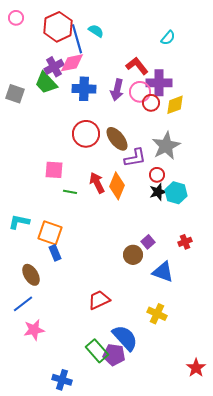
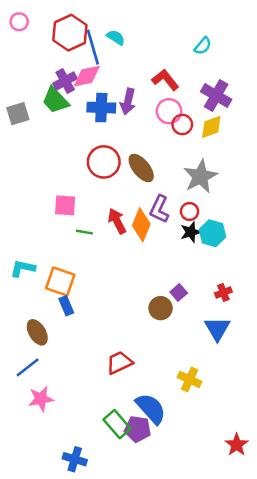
purple cross: (159, 83) -> (216, 95), moved, turned 30
purple arrow: (117, 90) -> (128, 102), moved
gray square: (15, 94) -> (18, 114), turned -36
purple L-shape: (135, 158) -> (159, 209), moved, turned 125
blue triangle: (163, 272) -> (217, 329), moved, turned 40

